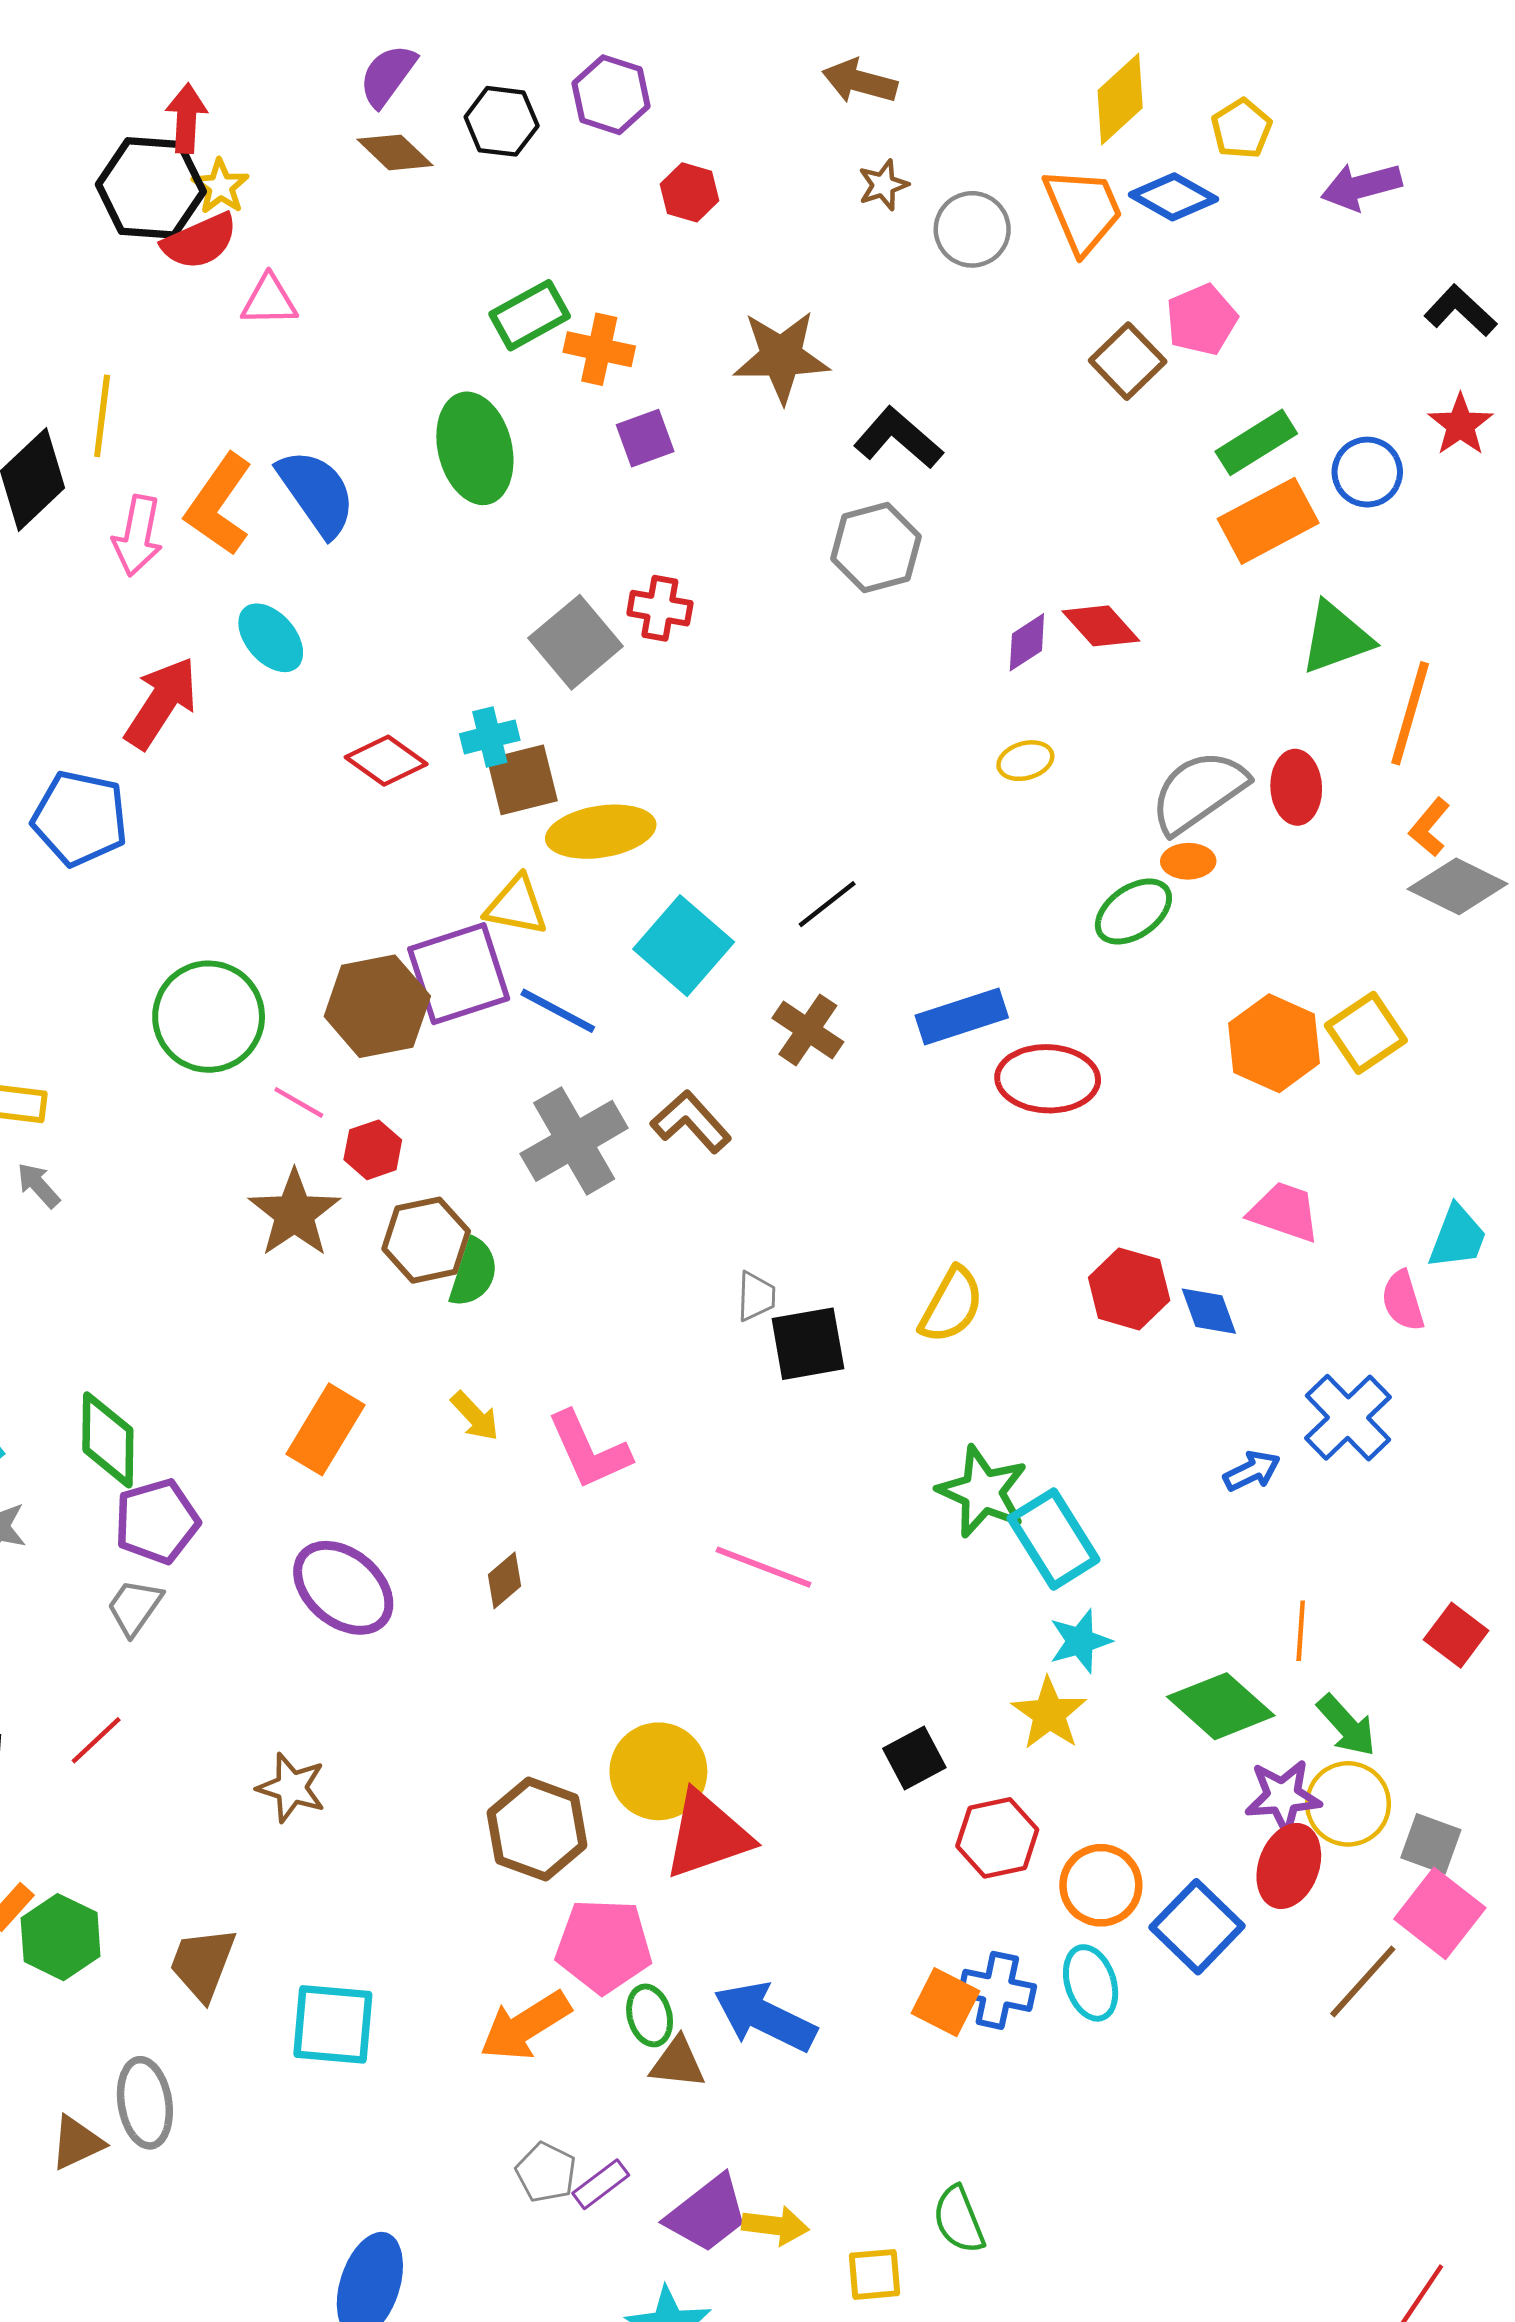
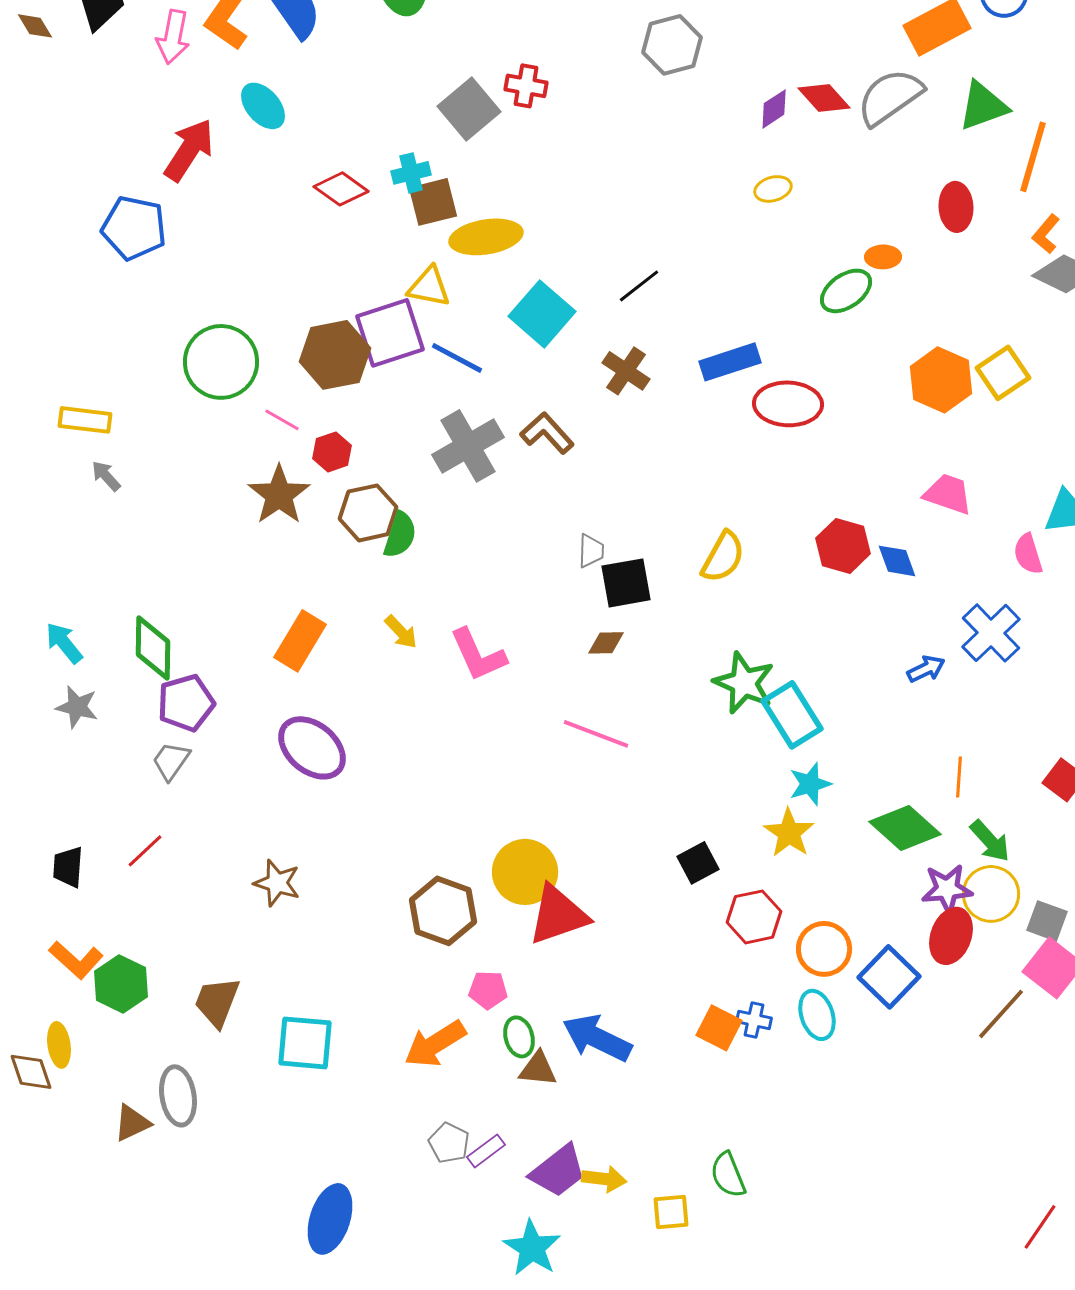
gray semicircle: (1199, 792) -> (890, 97), moved
brown diamond: (505, 1580) -> (606, 643), moved, turned 39
pink pentagon: (604, 1946) -> (488, 990), size x0.6
blue cross: (997, 1990) -> (754, 1020), size x0.7

